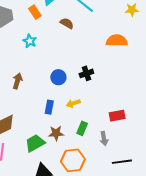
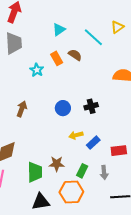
orange rectangle: (35, 12) -> (57, 58), moved
blue rectangle: (49, 107) -> (93, 143), moved, turned 32
green rectangle: (82, 128) -> (82, 171), moved
green trapezoid: (35, 143) -> (35, 172), turned 115

